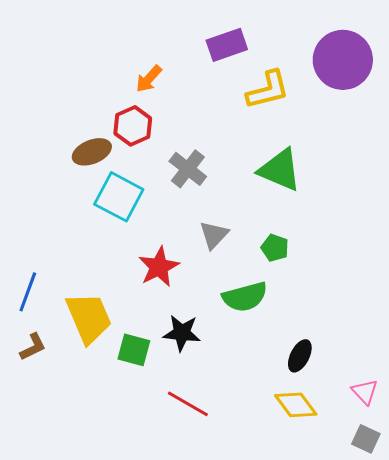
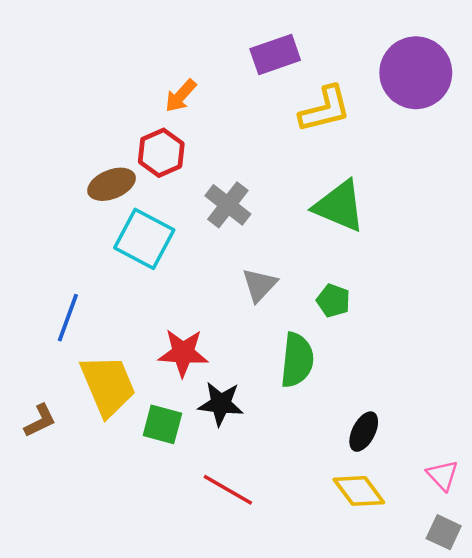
red star: (159, 267) -> (183, 353), moved, turned 30
blue line: (28, 292) -> (68, 318), moved
green semicircle: (245, 297) -> (297, 360), turned -69

